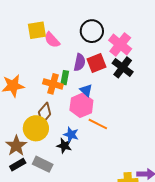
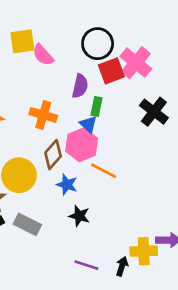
red square: (97, 63) -> (111, 71), moved
black cross: (123, 67) -> (154, 112), moved
green rectangle: (65, 78) -> (97, 106), moved
brown diamond: (45, 113) -> (53, 155), moved
black star: (64, 146) -> (79, 216), moved

